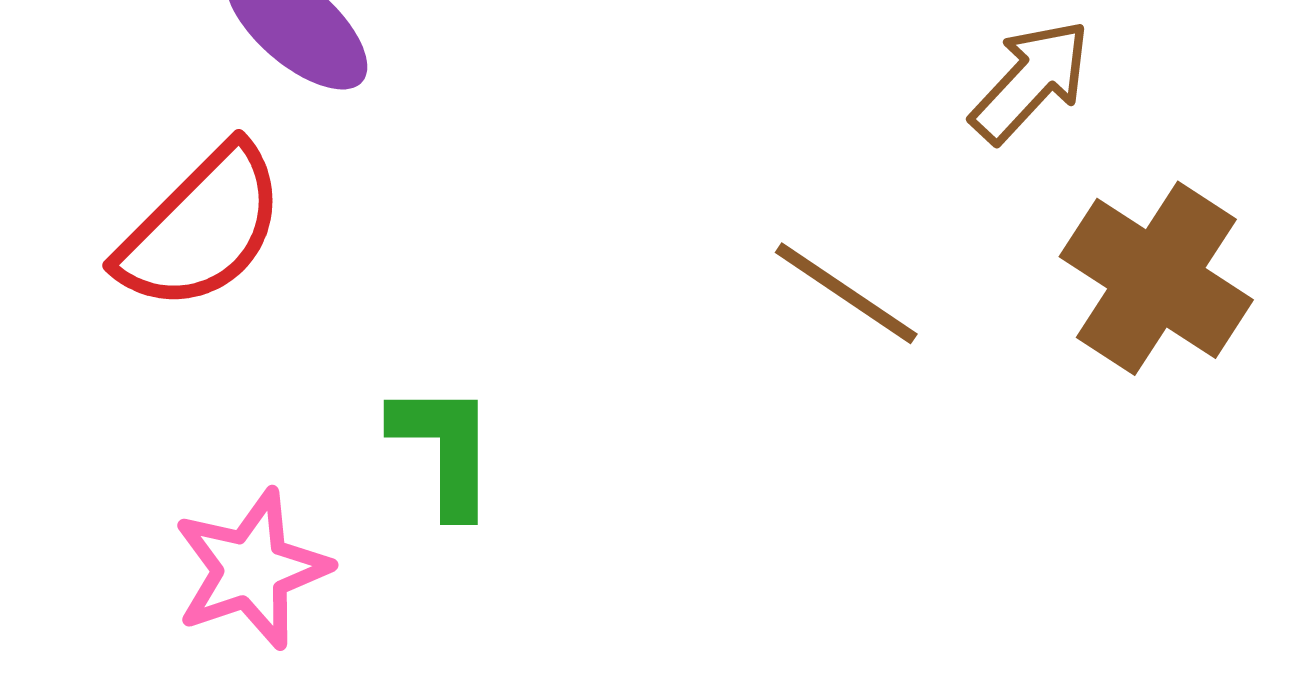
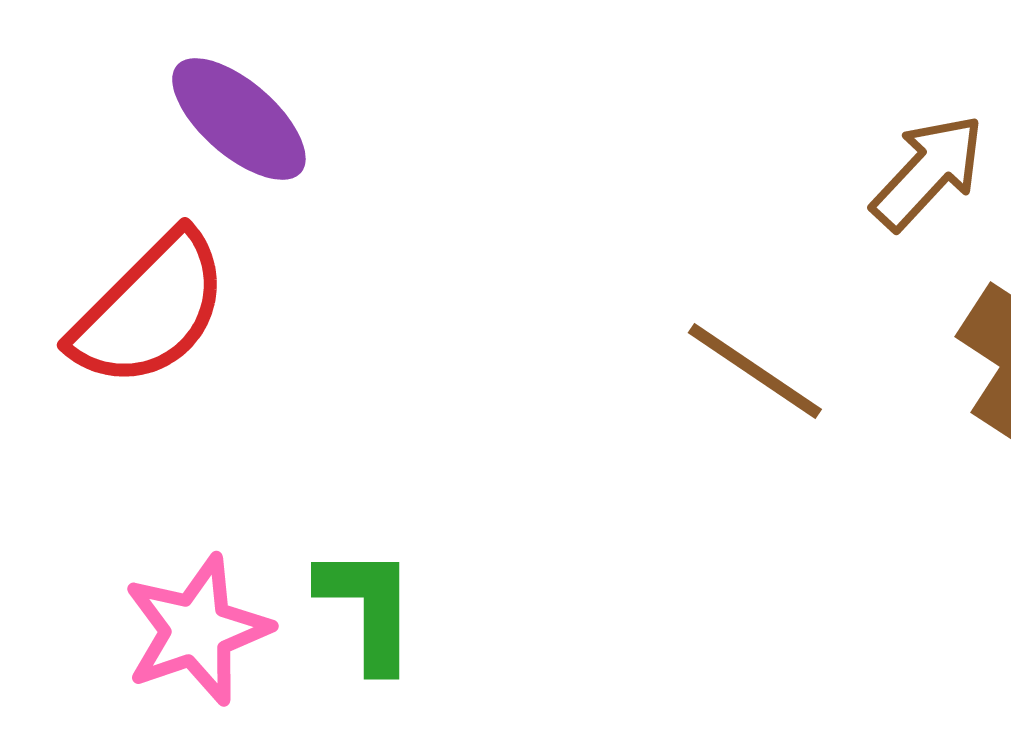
green L-shape: (444, 449) -> (368, 608), moved

